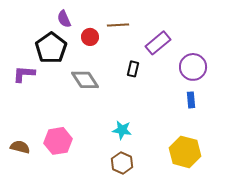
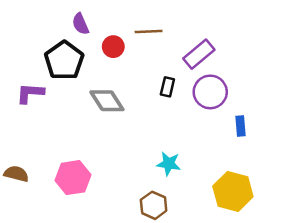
purple circle: (193, 67) -> (210, 92), moved
cyan star: (122, 130) -> (169, 164), moved
brown semicircle: (20, 147) -> (16, 174), moved

